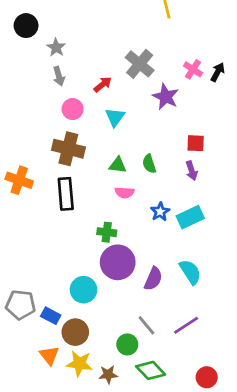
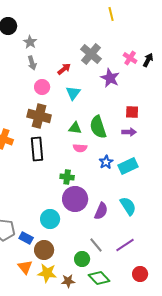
green semicircle: (149, 164) -> (98, 127), size x1.6
purple arrow: (192, 171) -> (129, 132), turned -72
red circle: (207, 377) -> (140, 274), moved

